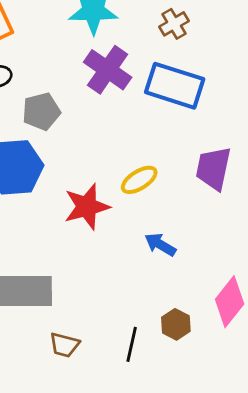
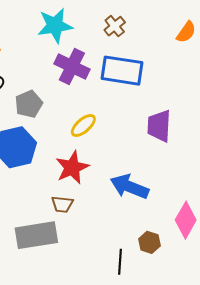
yellow ellipse: (139, 180) -> (83, 126), moved
blue arrow: (160, 245) -> (129, 187), size x1.6
brown trapezoid: (64, 345) -> (62, 204), moved

